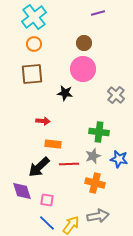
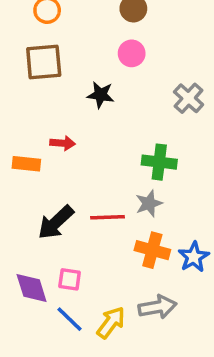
pink circle: (83, 69) -> (132, 53), size x0.6
orange rectangle: (53, 144) -> (26, 164), moved
blue star: (119, 159) -> (194, 257), moved, turned 30
purple diamond: (22, 191) -> (32, 288), moved

